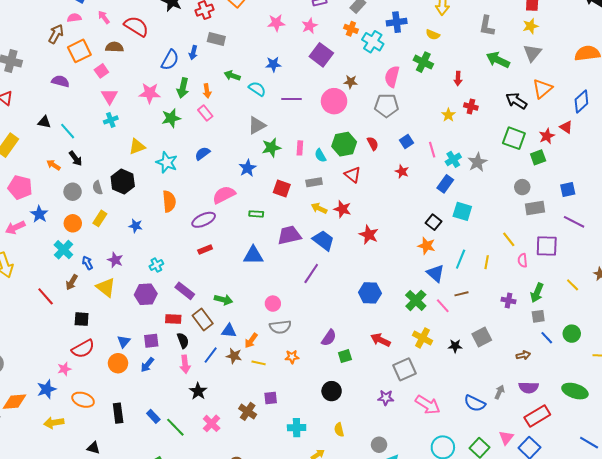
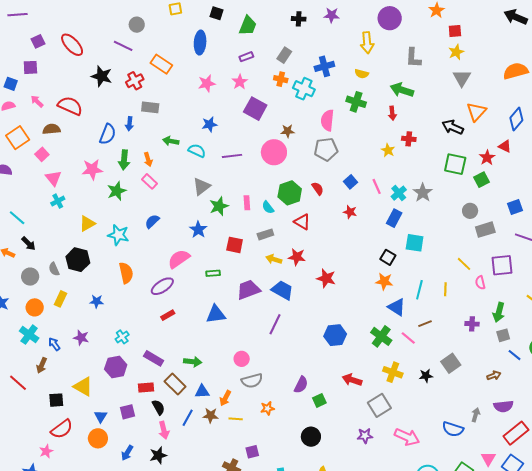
green arrow: (498, 60) -> (402, 90), moved
yellow triangle: (106, 287) -> (83, 387), moved
blue arrow: (147, 365) -> (127, 453), moved
black star: (198, 391) -> (158, 455), moved, turned 30

